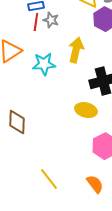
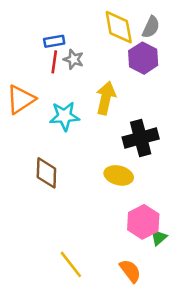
brown diamond: (17, 122) -> (46, 173), moved

